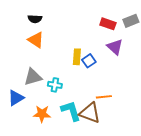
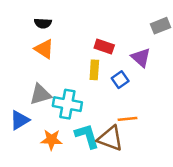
red rectangle: (108, 24) -> (104, 47), moved
blue square: (89, 61) -> (120, 80), moved
cyan cross: (55, 85) -> (67, 104), size x1.6

